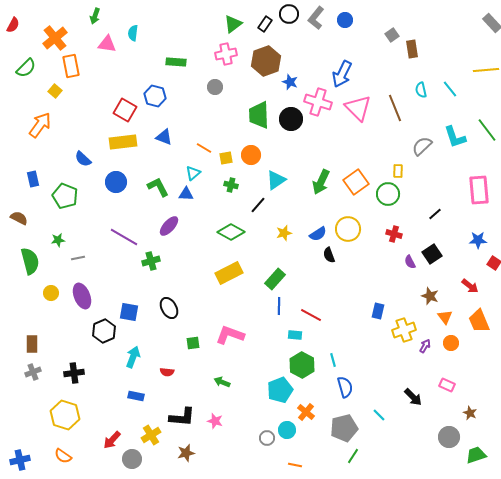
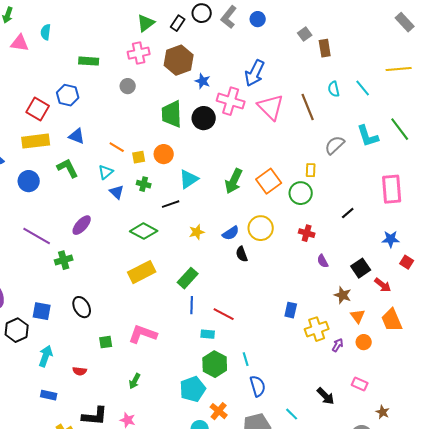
green L-shape: (158, 187) -> (68, 168), moved
blue triangle: (186, 194) -> (117, 192), moved, turned 42
black line: (258, 205) -> (171, 204), turned 30
black square: (432, 254) -> (361, 268), moved
green arrow: (222, 382) -> (135, 381), turned -84

